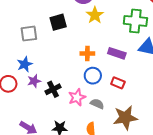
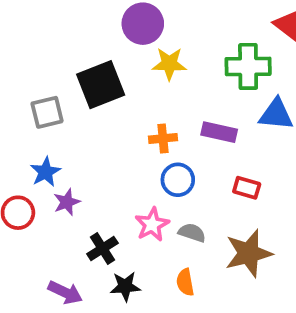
yellow star: (95, 15) -> (169, 64), turned -30
black square: (58, 22) -> (101, 85), size x1.4
red rectangle: (118, 83) -> (247, 188), moved
black cross: (53, 89) -> (102, 248), moved

